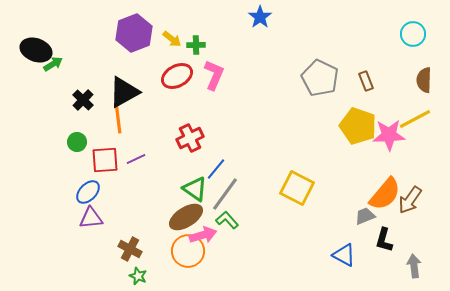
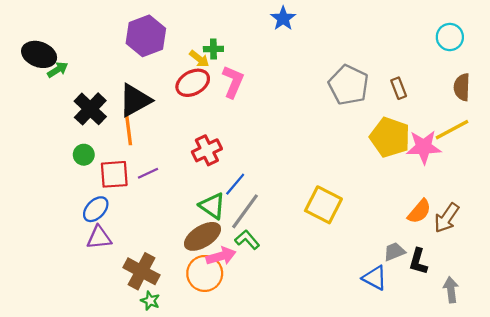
yellow arrow: (172, 39) -> (199, 59), moved
black cross: (83, 100) -> (90, 109), size x1.4
orange semicircle: (385, 194) -> (419, 211), size x0.7
gray trapezoid: (365, 216) -> (394, 252), moved
brown cross: (130, 249) -> (141, 271), size x1.4

